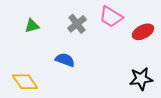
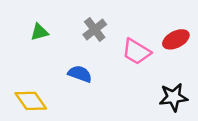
pink trapezoid: (111, 17) -> (137, 52), moved

